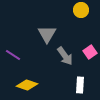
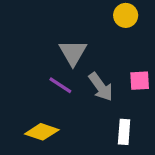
pink square: (90, 52) -> (140, 81), turned 32
purple line: (13, 55) -> (60, 85), moved

